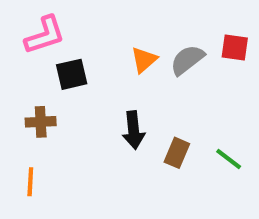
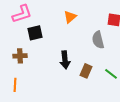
orange triangle: (144, 60) -> (70, 17), moved
gray semicircle: (187, 60) -> (98, 40), moved, turned -66

